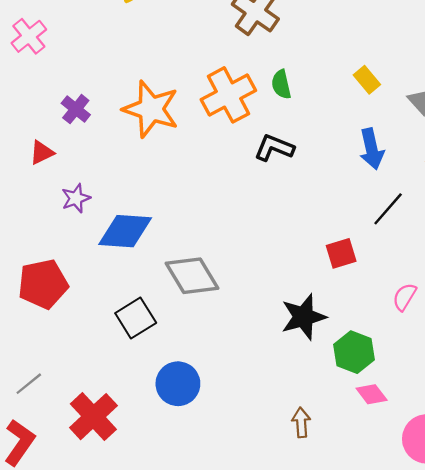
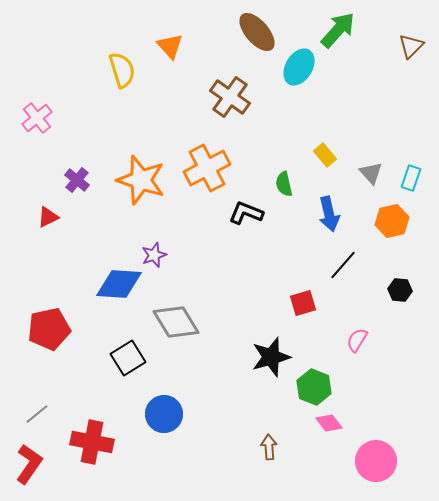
green semicircle: (281, 84) -> (284, 184), moved
purple star: (76, 198) -> (154, 255), moved
red cross: (93, 417) -> (92, 442), turned -36

